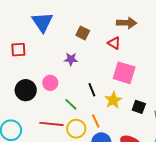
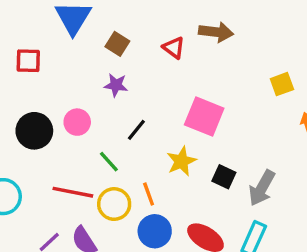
brown square: (83, 33) -> (117, 44), moved
red triangle: (114, 43) -> (174, 48), moved
black line: (92, 90) -> (136, 130), moved, turned 56

